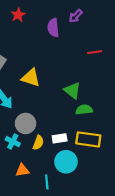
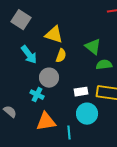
yellow semicircle: (38, 143) -> (61, 56), moved
orange triangle: (22, 170) -> (46, 122), size x1.5

